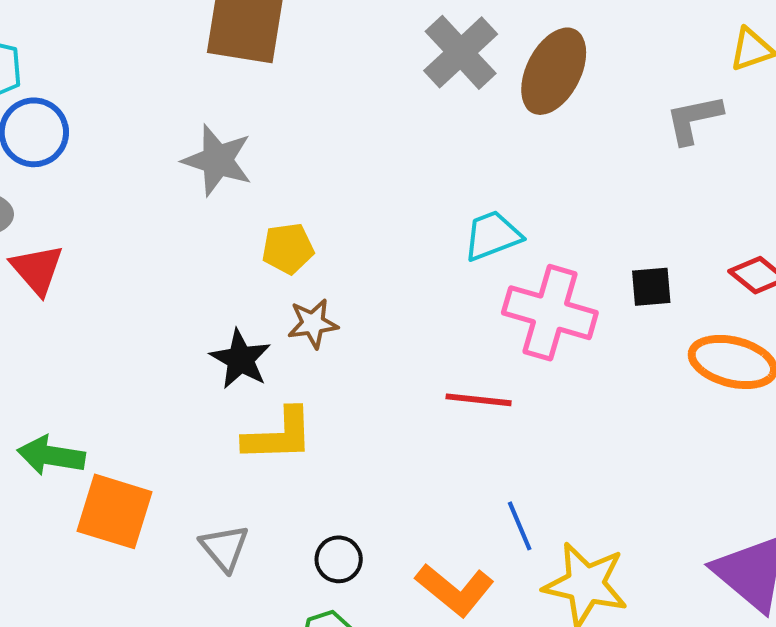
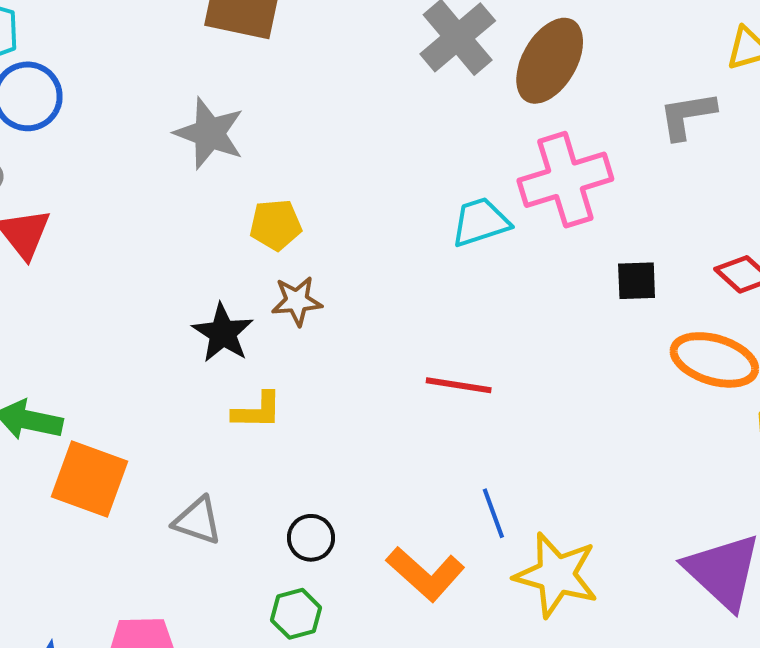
pink cross: (550, 313) -> (565, 180), moved, turned -36
yellow L-shape: (279, 435) -> (257, 411), size x0.7
gray triangle: (224, 548) -> (198, 521), turned -34

